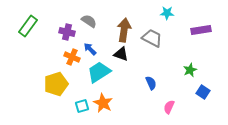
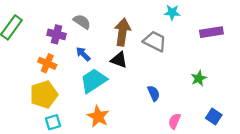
orange cross: (72, 57) -> (47, 63), moved
blue square: (203, 92) -> (214, 116), moved
cyan square: (82, 106) -> (53, 122), moved

